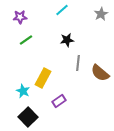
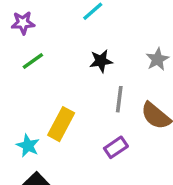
gray star: (101, 14) -> (157, 59), moved
purple rectangle: (59, 101) -> (116, 147), moved

